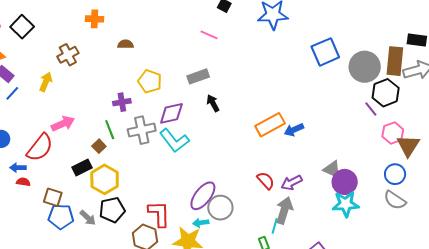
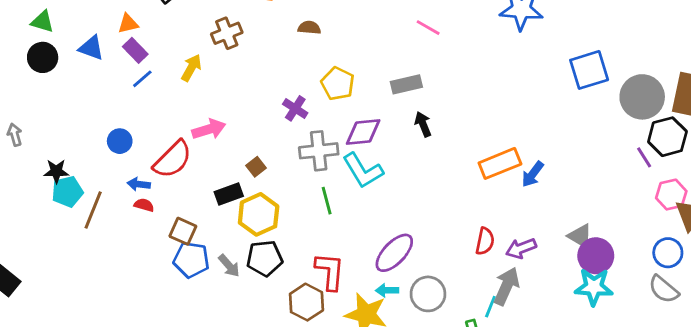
purple cross: (122, 102) -> (295, 108), turned 36
green line: (110, 130) -> (327, 201), moved
blue arrow: (294, 130) -> (533, 174), turned -36
red semicircle: (266, 181) -> (485, 241), turned 48
gray circle: (220, 208) -> (428, 294), moved

